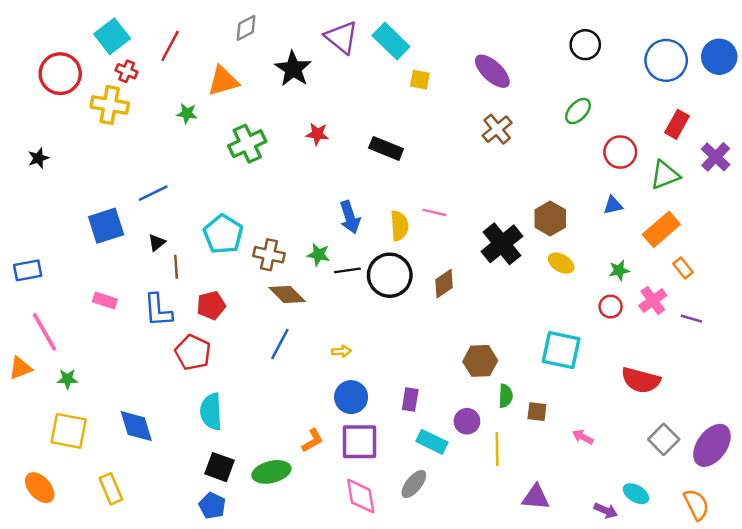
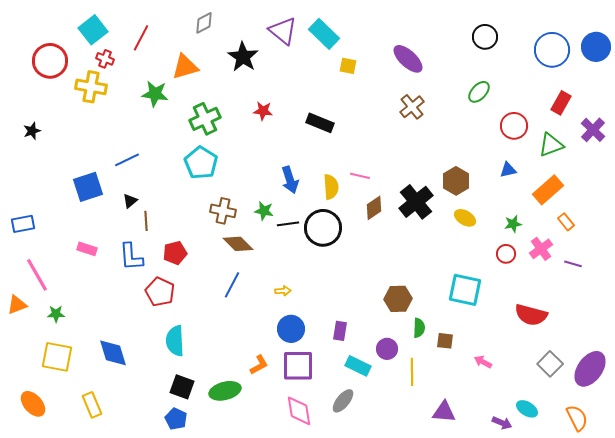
green star: (187, 113) -> (155, 94), size x1.5
cyan pentagon: (223, 234) -> (201, 163), moved
brown diamond: (444, 284) -> (374, 208), moved

